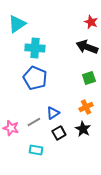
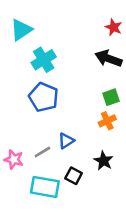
cyan cross: (35, 48) -> (44, 60), turned -36
orange cross: (86, 107) -> (107, 121), moved
black square: (59, 133) -> (74, 176), moved, turned -32
cyan rectangle: (36, 150) -> (45, 187), size x1.6

